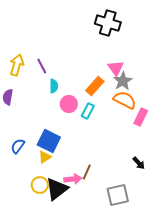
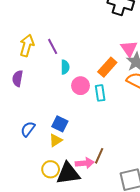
cyan rectangle: (88, 111) -> (100, 93), turned -35
blue square: (49, 141) -> (60, 124), size x0.7
black triangle: (57, 189) -> (68, 173), turned 30

